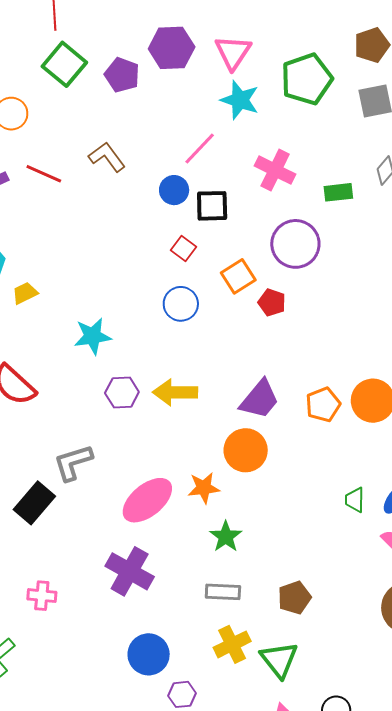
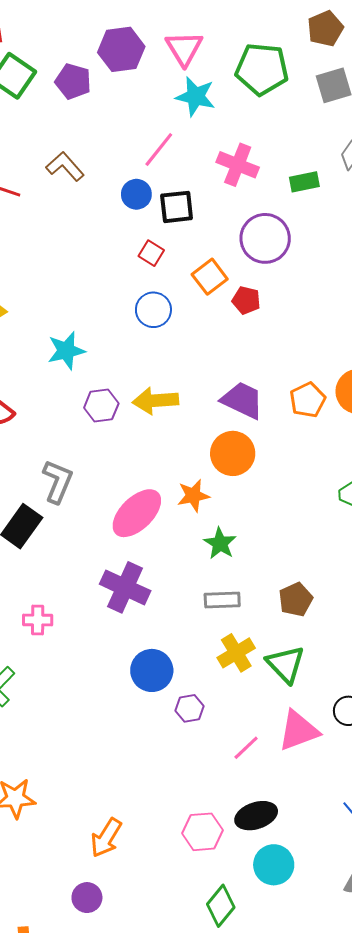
green pentagon: (307, 79) -> (262, 69), turned 30
purple trapezoid: (260, 399) -> (242, 400), turned -99
gray L-shape: (73, 463) -> (58, 481), turned 135

